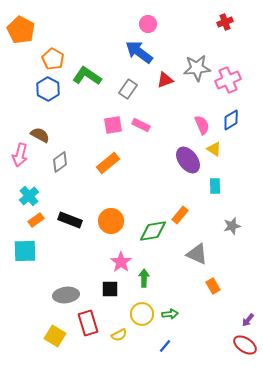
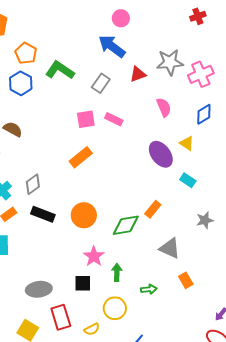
pink semicircle: (202, 125) -> (164, 107), moved
gray diamond: (60, 162) -> (33, 184), moved
cyan rectangle: (215, 186) -> (188, 180), turned -56
green arrow: (170, 314) -> (149, 289), moved

